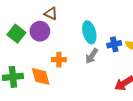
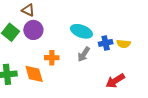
brown triangle: (51, 14) -> (28, 10), moved
cyan ellipse: (89, 32) -> (81, 31), turned -55

